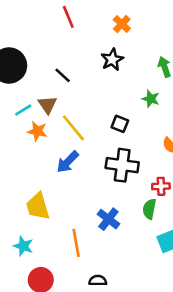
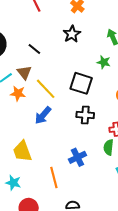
black square: (120, 124) -> (81, 83), size x1.6
black cross: (122, 165) -> (85, 115), size x0.7
blue cross: (108, 219) -> (78, 157), turned 30

